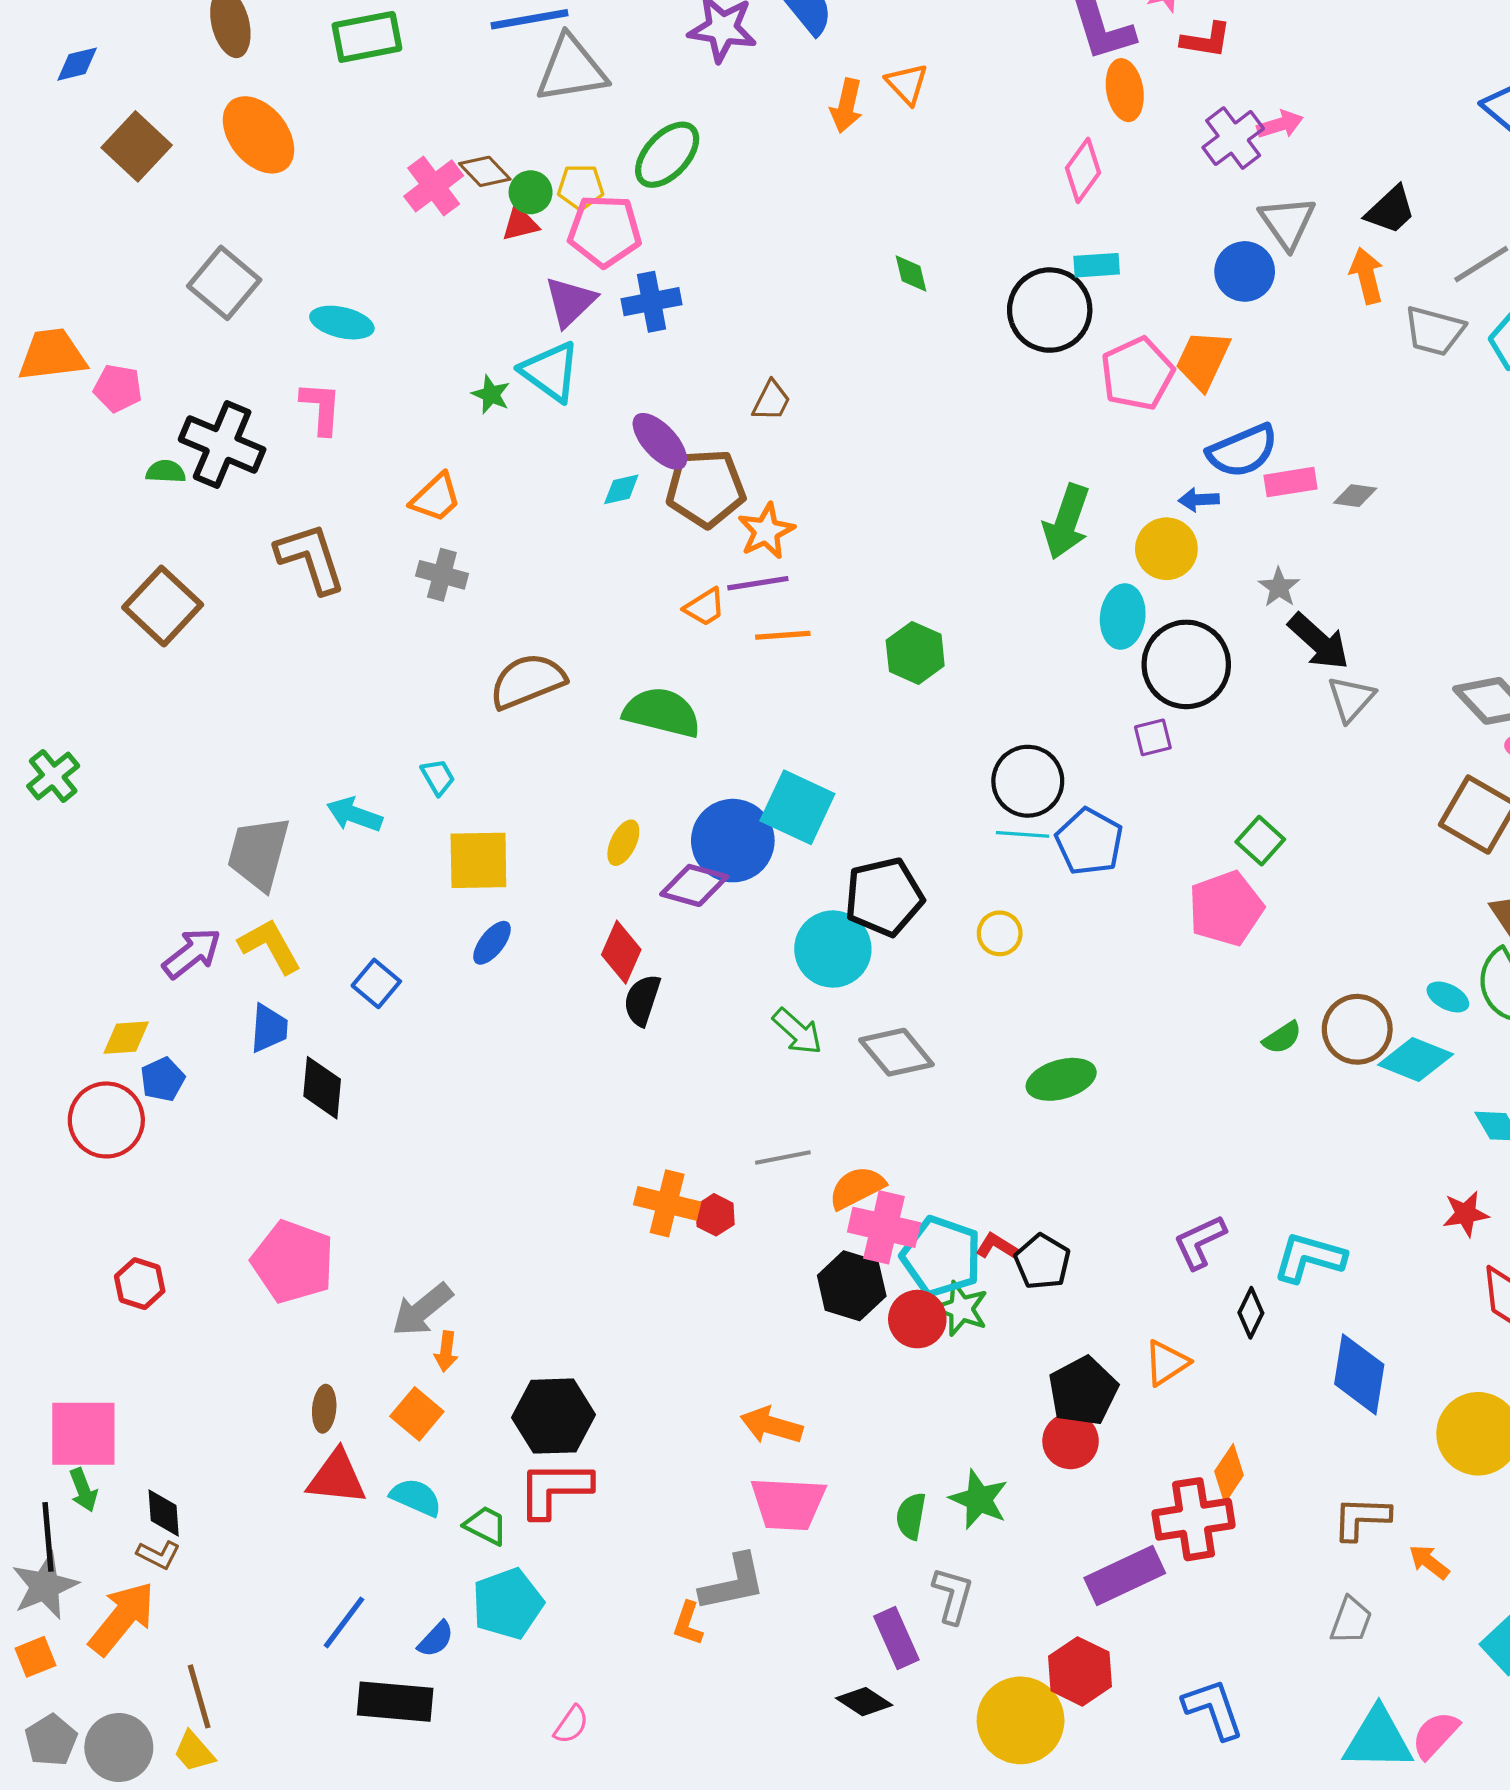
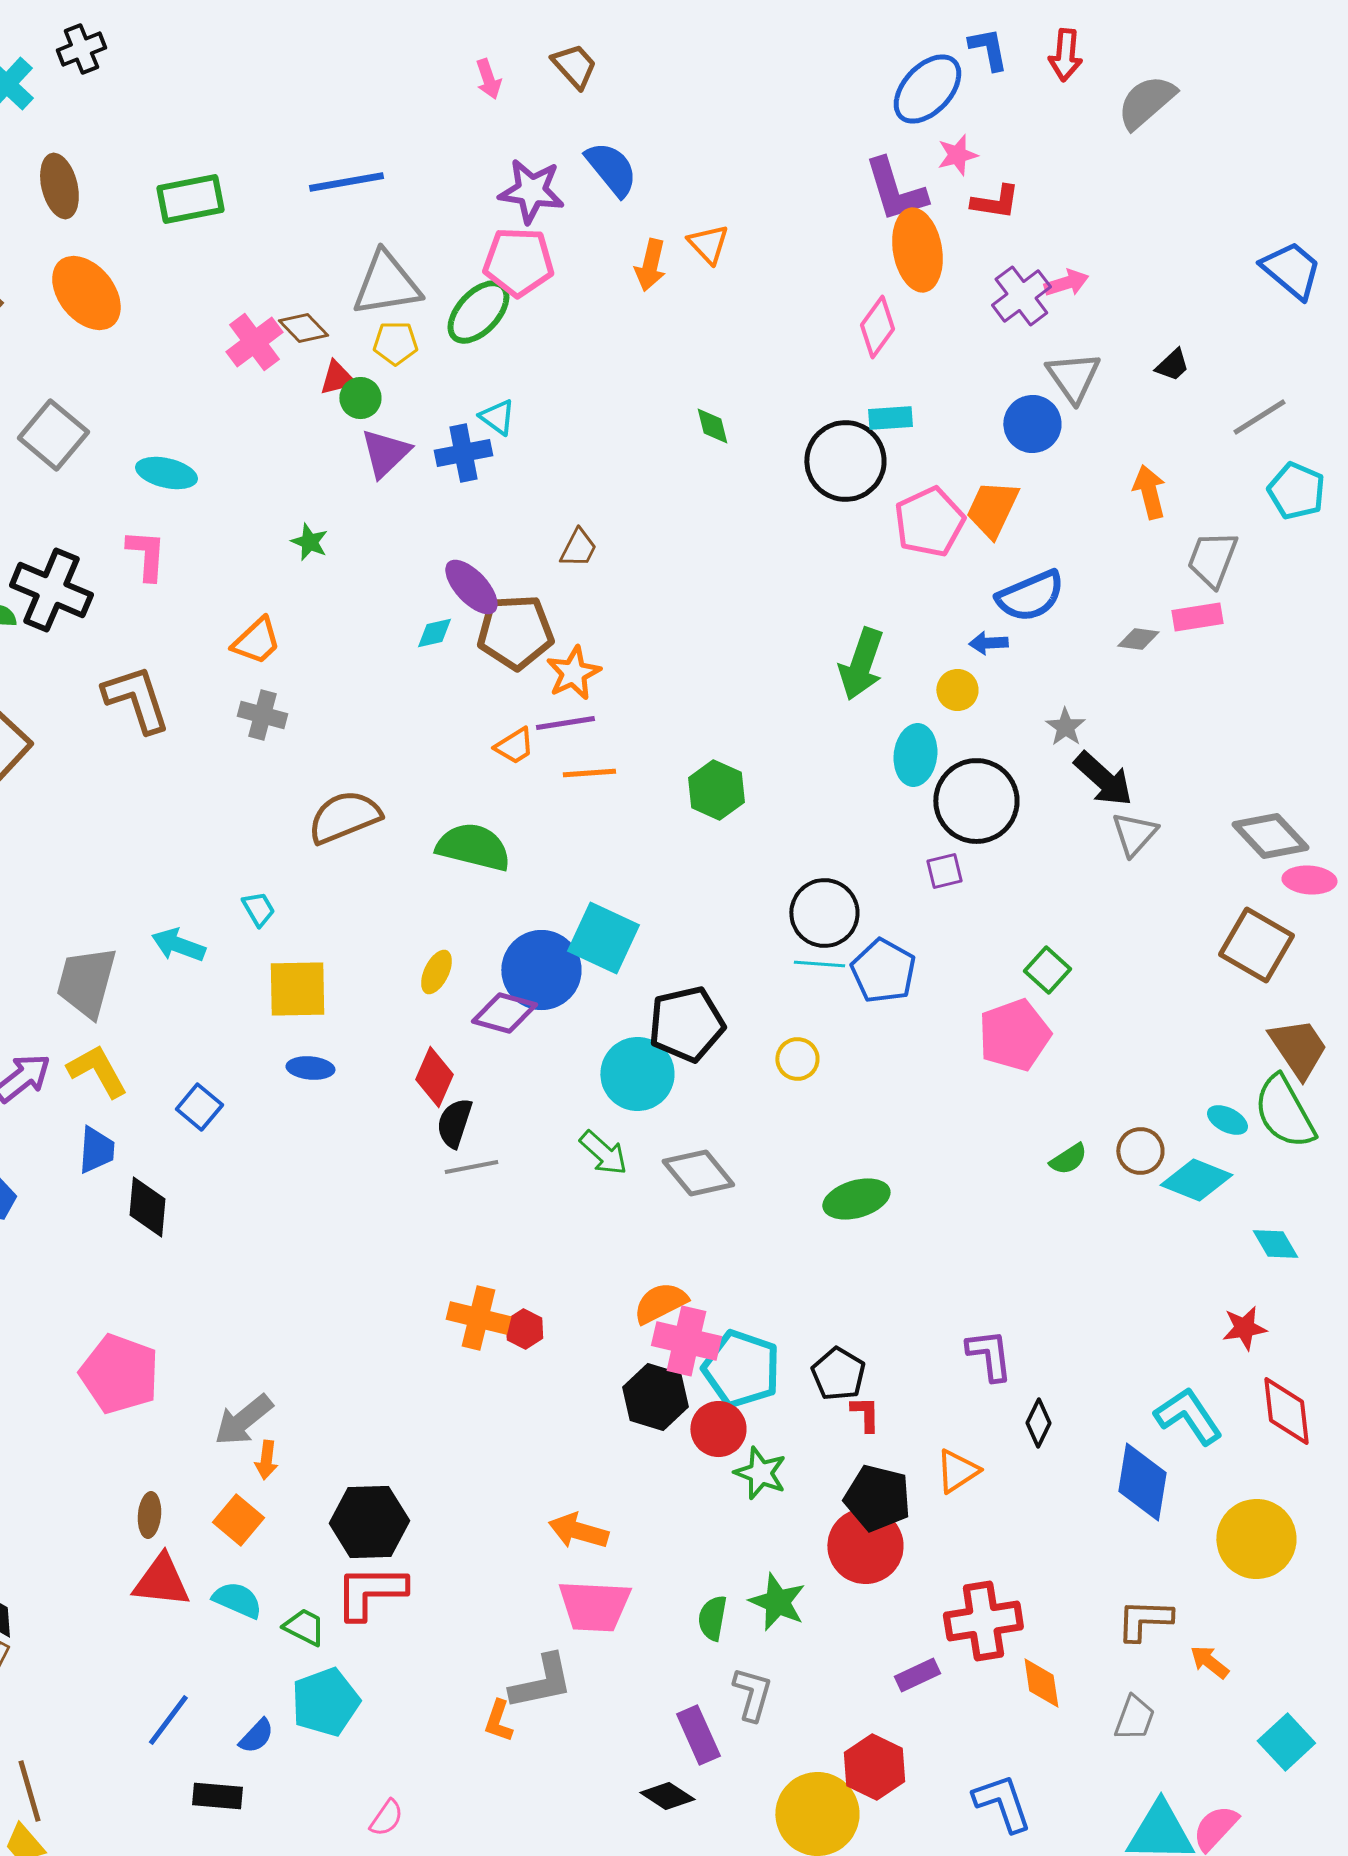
gray triangle: (571, 69) -> (386, 284), moved
orange ellipse: (1125, 90) -> (917, 250), size x1.4
green circle: (531, 192) -> (360, 398), moved
black trapezoid: (1391, 210) -> (1172, 365), size x0.7
pink pentagon: (605, 231) -> (518, 262), moved
orange arrow: (1367, 276) -> (1149, 492), moved
gray trapezoid: (1434, 331) -> (1212, 559), moved, turned 96
cyan triangle: (550, 372) -> (497, 417), moved, size x0.6
pink rectangle: (1290, 482) -> (1197, 617), moved
yellow circle: (1166, 549) -> (957, 690), size x0.7
blue ellipse: (492, 943) -> (310, 1068), turned 57
brown circle: (1357, 1029) -> (1140, 1151), size x0.7
gray line: (783, 1157) -> (471, 1167), moved
purple L-shape: (1200, 1242) -> (989, 1355), turned 108
red L-shape: (997, 1246) -> (865, 1414), moved, turned 57
cyan L-shape: (1309, 1258) -> (1188, 1416), moved, turned 40
green star: (961, 1309) -> (760, 1473), moved
black pentagon: (1083, 1391) -> (877, 1498), turned -30
red circle: (1071, 1441) -> (865, 1546), size x1.4
orange diamond: (1229, 1473) -> (1041, 1683), moved, turned -42
purple rectangle: (1125, 1575) -> (917, 1675), size x0.6
black rectangle: (395, 1702) -> (217, 1796), size x0.7

